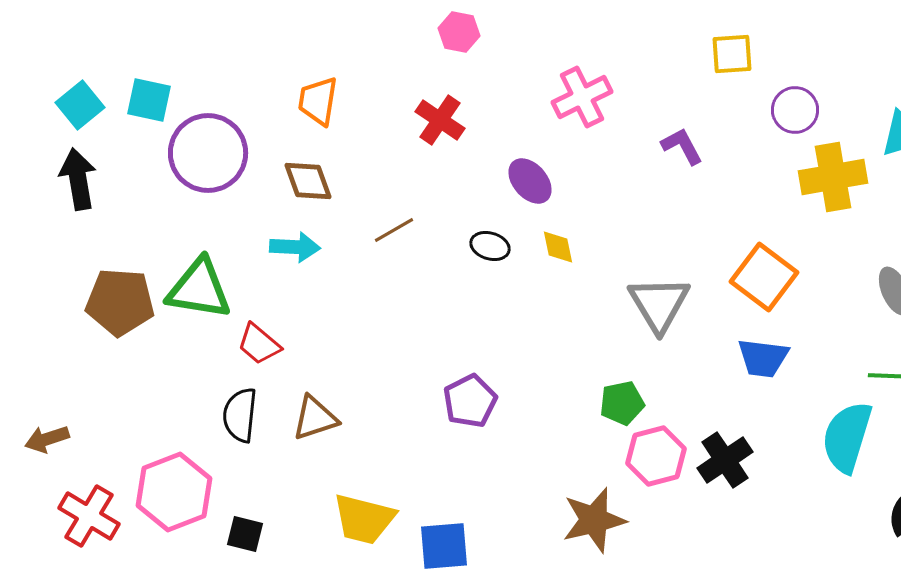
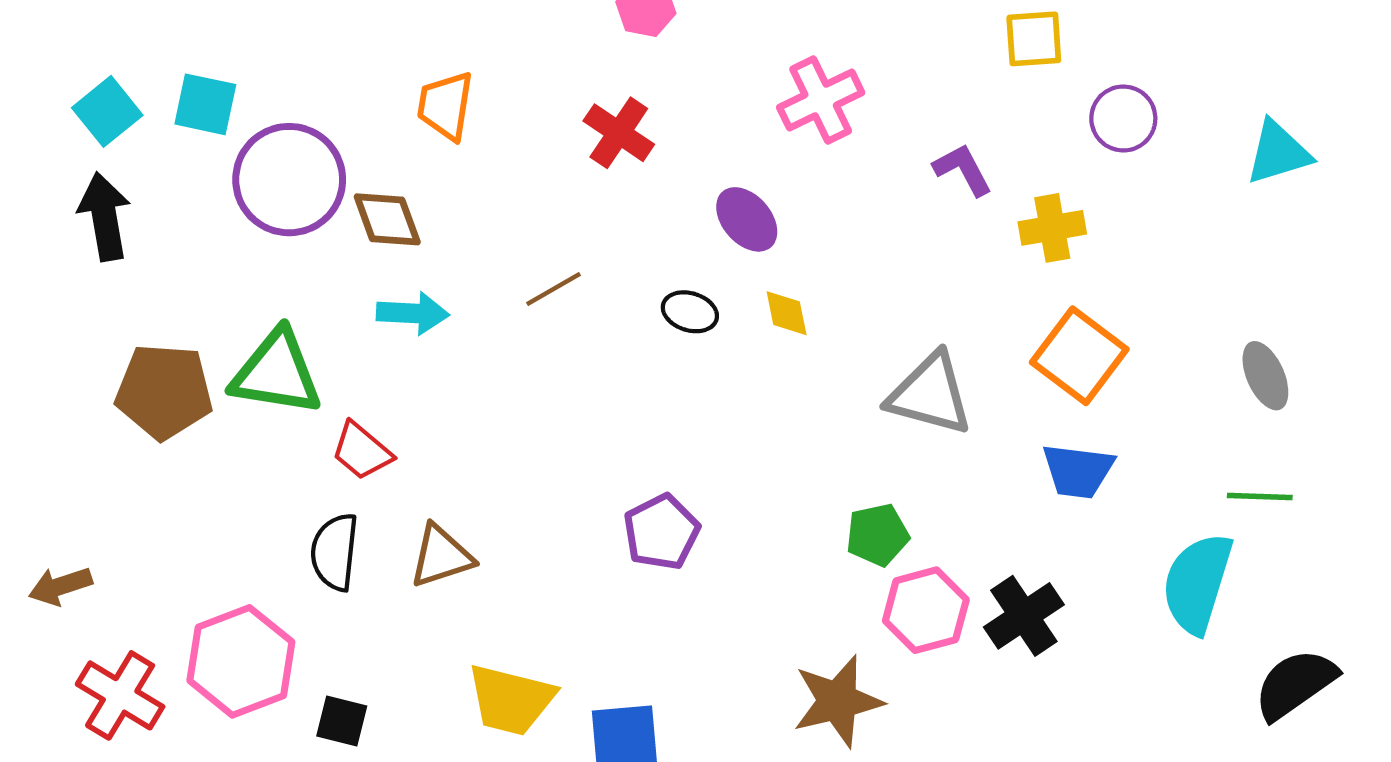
yellow cross: (833, 177) -> (1052, 228), moved, size x0.7
brown diamond: (308, 181) -> (387, 219), moved
gray triangle: (659, 304) -> (930, 394), turned -44

